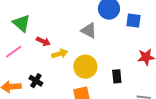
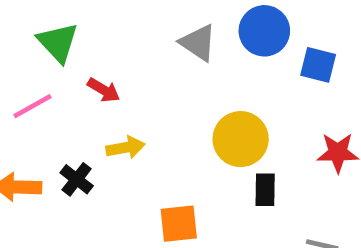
gray triangle: (89, 30) -> (198, 43), moved
yellow arrow: (60, 54) -> (125, 148), moved
yellow circle: (85, 67) -> (241, 139), moved

